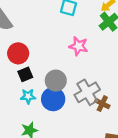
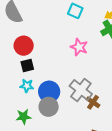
gray circle: (56, 81) -> (49, 107), moved
gray cross: (87, 92) -> (81, 90), turned -30

